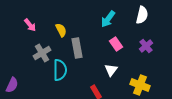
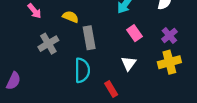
yellow semicircle: (61, 30) -> (70, 17), turned -40
cyan semicircle: (60, 70) -> (82, 70), moved
yellow cross: (140, 85) -> (169, 62), moved, turned -36

